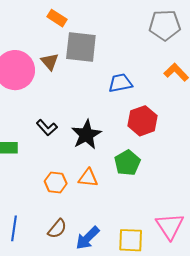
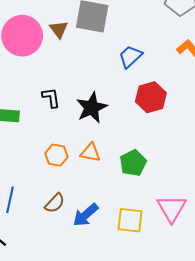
blue trapezoid: (120, 83) -> (130, 57), turned -35
black L-shape: (47, 128) -> (51, 98), turned -150
green pentagon: (127, 163) -> (133, 163), moved

